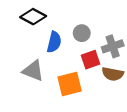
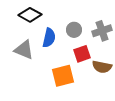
gray cross: (113, 46) -> (102, 31), moved
gray triangle: (33, 71) -> (24, 50), moved

